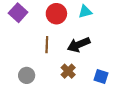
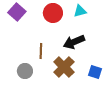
brown line: (47, 45) -> (41, 51), moved
brown cross: (68, 71) -> (64, 67), size x1.5

